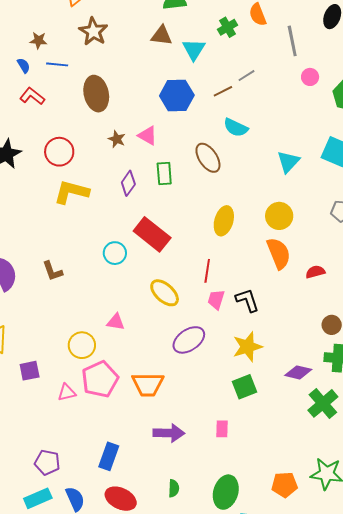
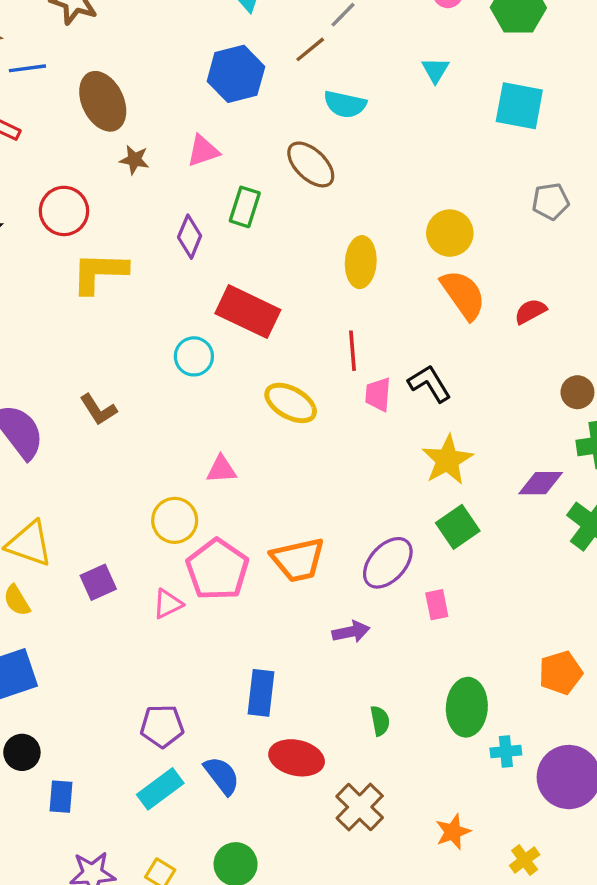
pink triangle: (148, 136) -> (203, 151), turned -35
brown star: (117, 139) -> (134, 160), moved
cyan triangle: (288, 162) -> (435, 70), moved, size x0.7
green rectangle: (164, 173) -> (245, 207), turned 35
purple ellipse: (189, 340) -> (388, 563), moved
purple arrow: (169, 433) -> (351, 632), size x0.7

